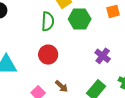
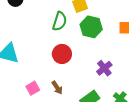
red circle: (48, 55) -> (62, 54), moved

